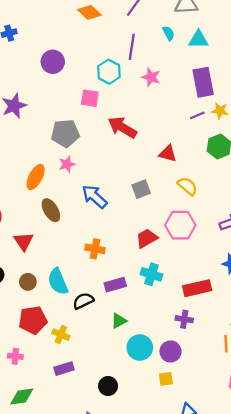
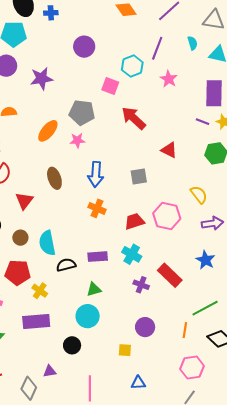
purple line: (197, 115) -> (203, 122), turned 32
orange ellipse: (36, 177) -> (48, 131), moved
yellow semicircle: (187, 186) -> (199, 195), moved
blue arrow: (94, 197) -> (96, 174), turned -140
orange cross: (95, 249) -> (97, 208), moved
red rectangle: (197, 288) -> (170, 275), turned 45
purple cross: (184, 319) -> (141, 285), moved
cyan circle: (140, 348) -> (88, 316), moved
purple circle: (170, 351) -> (145, 327), moved
purple rectangle: (64, 369) -> (36, 322), size x1.5

